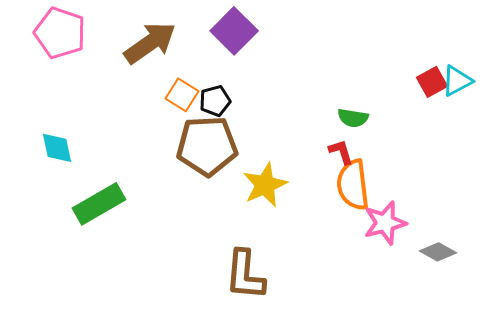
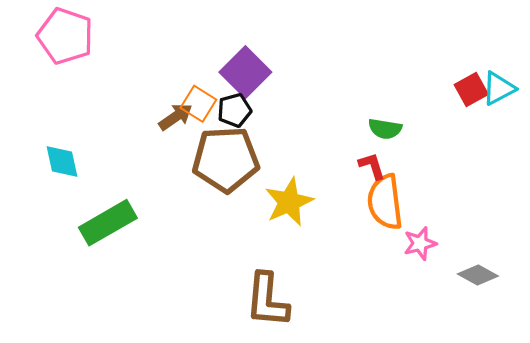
purple square: (234, 31) -> (245, 72), moved
brown arrow: (150, 43) -> (175, 117), moved, size x0.6
pink star: (385, 223) -> (420, 243), size x0.7

